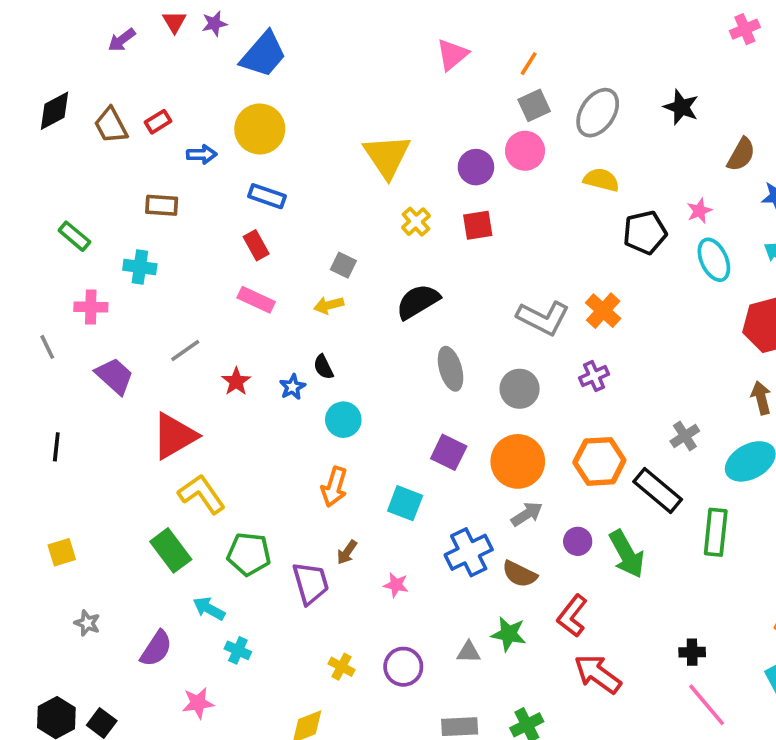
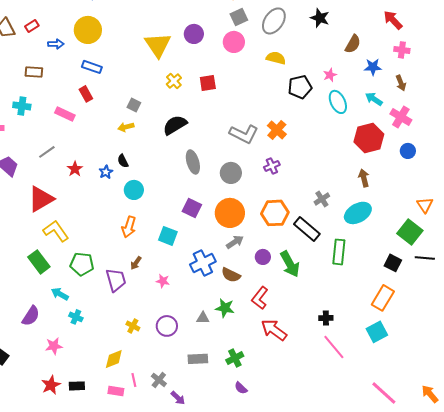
purple circle: (476, 167) -> (194, 34), moved
pink rectangle: (256, 300) -> (65, 114), moved

